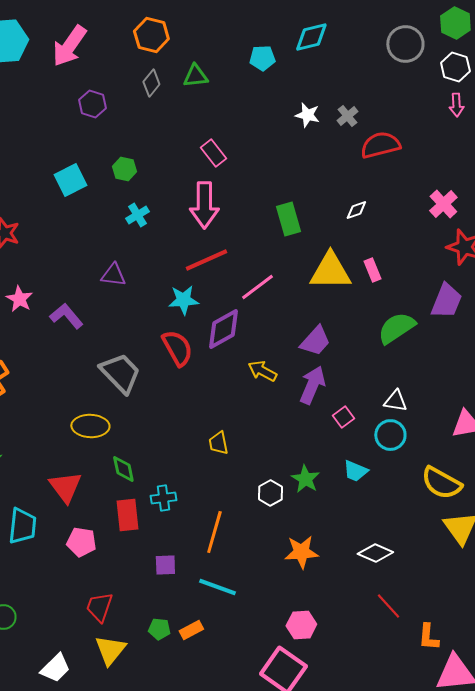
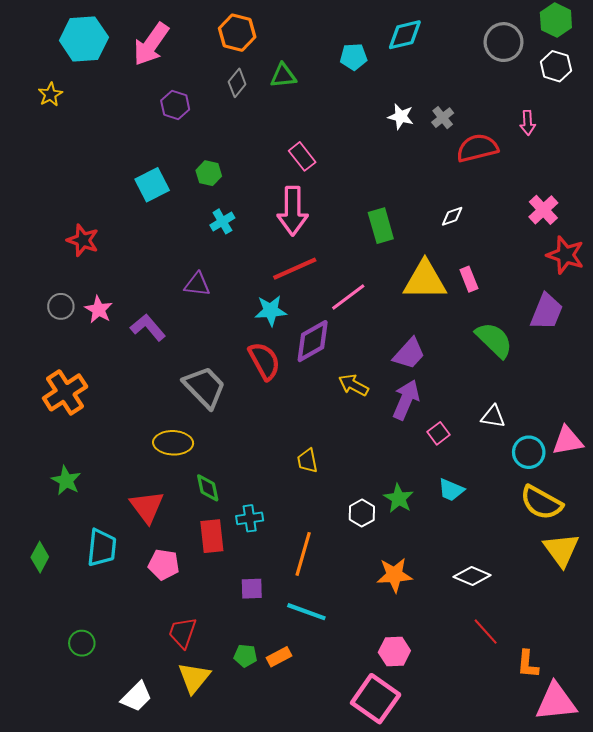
pink arrow: (456, 105) -> (528, 123), moved
green semicircle: (396, 328) -> (494, 340), turned 78
cyan circle: (390, 435) -> (529, 452), moved

